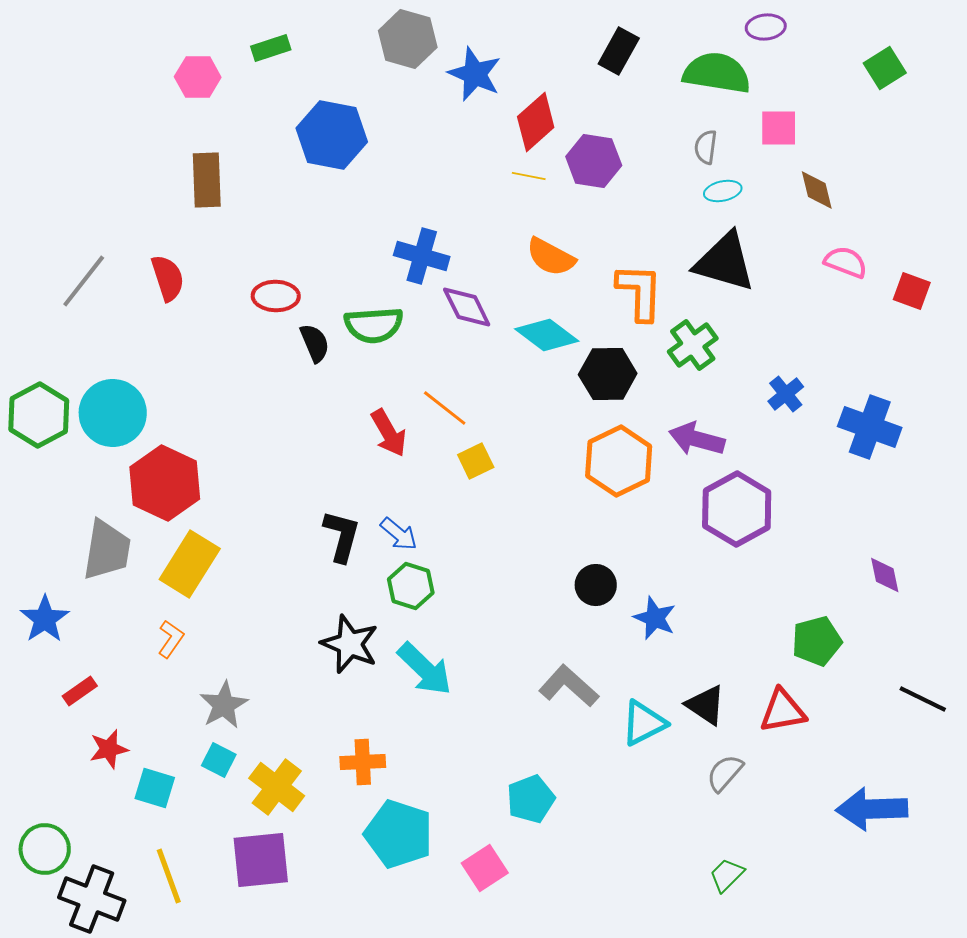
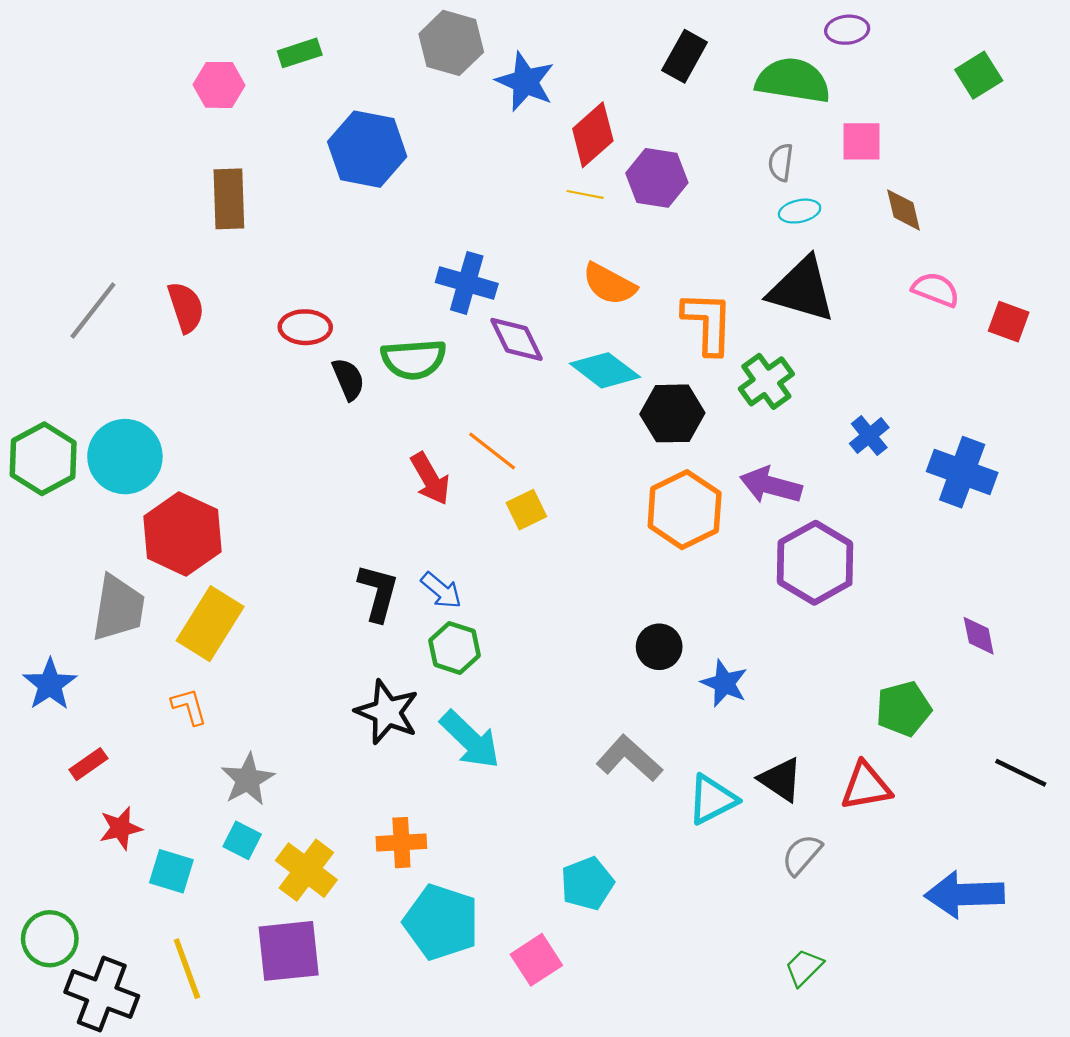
orange L-shape: (171, 639) -> (189, 707), turned -51

